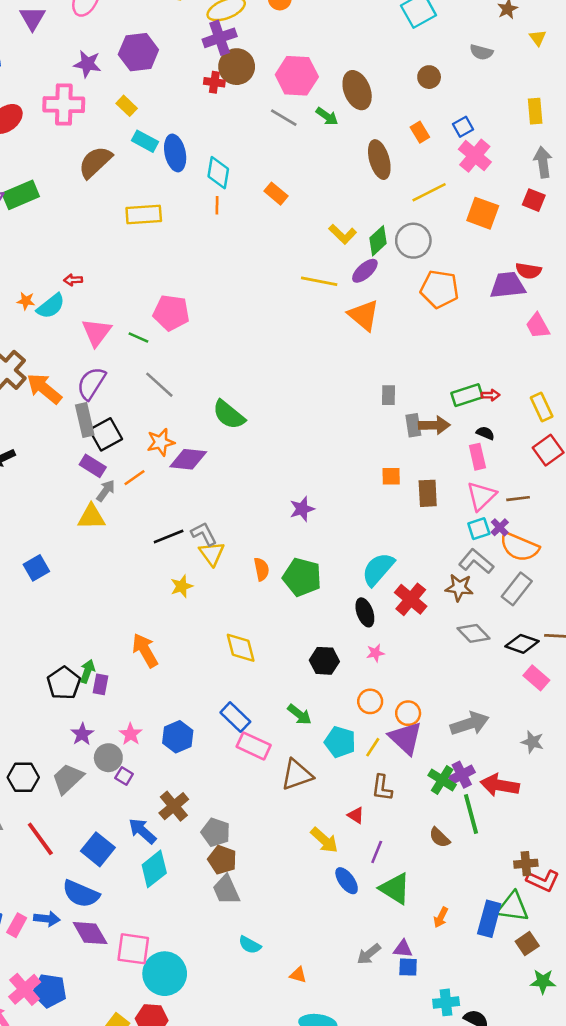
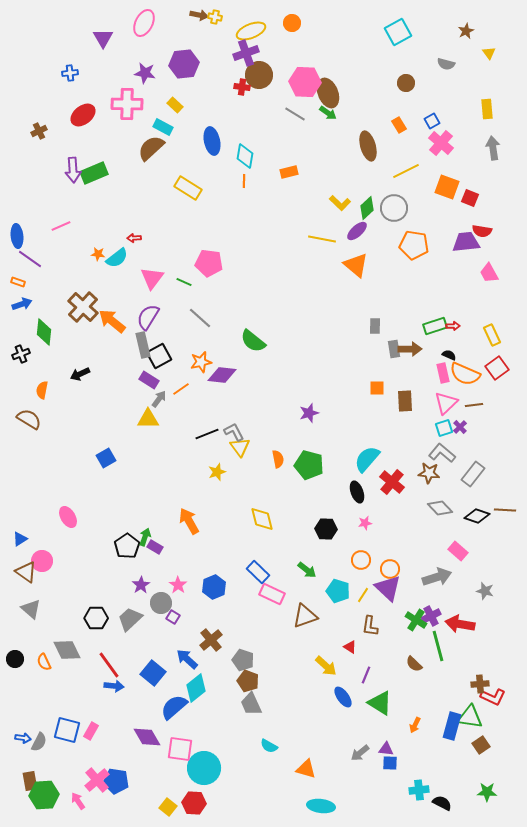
brown ellipse: (357, 90) -> (328, 93), moved
cyan rectangle: (145, 141) -> (163, 127), moved
orange rectangle: (276, 194) -> (289, 172), turned -54
red square: (534, 200) -> (470, 198), moved
yellow rectangle: (144, 214) -> (188, 188), turned 36
orange semicircle: (519, 547) -> (465, 374), moved
pink rectangle: (536, 678) -> (458, 551), moved
purple rectangle: (101, 684) -> (155, 547), turned -70
blue semicircle: (81, 894) -> (174, 707), moved, turned 116
blue arrow: (47, 919) -> (114, 686), moved
orange triangle: (298, 975) -> (306, 769), size x1.5
green star: (543, 982) -> (487, 792), moved

